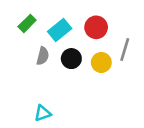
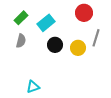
red circle: (96, 27) -> (84, 13), moved
gray semicircle: (43, 56) -> (21, 41), moved

